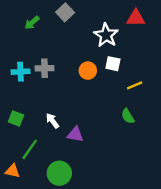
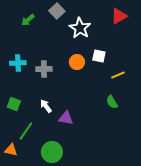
red triangle: (136, 18) -> (119, 16), turned -30
white star: (106, 35) -> (80, 28), moved
gray cross: (44, 68) -> (44, 69), moved

